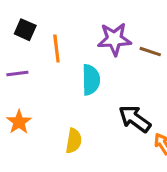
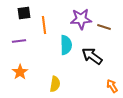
black square: (25, 30) -> (24, 13), turned -32
black arrow: (135, 119) -> (92, 56), moved

